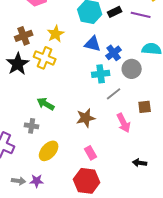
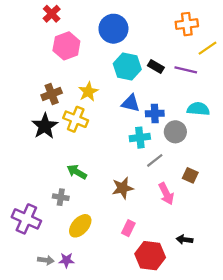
black rectangle: (115, 12) -> (156, 66), turned 56
blue cross: (114, 53) -> (155, 113), turned 35
brown square: (145, 107) -> (190, 175), turned 32
pink rectangle: (91, 153) -> (128, 228), turned 56
red hexagon: (87, 181) -> (150, 256), moved

